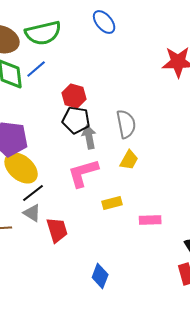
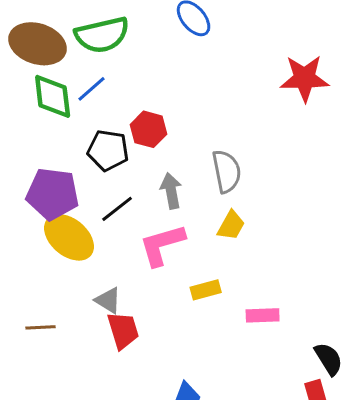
black pentagon: (76, 120) -> (108, 150), moved
black line: (33, 193) -> (117, 209), moved
gray triangle: (32, 213) -> (108, 300), moved

